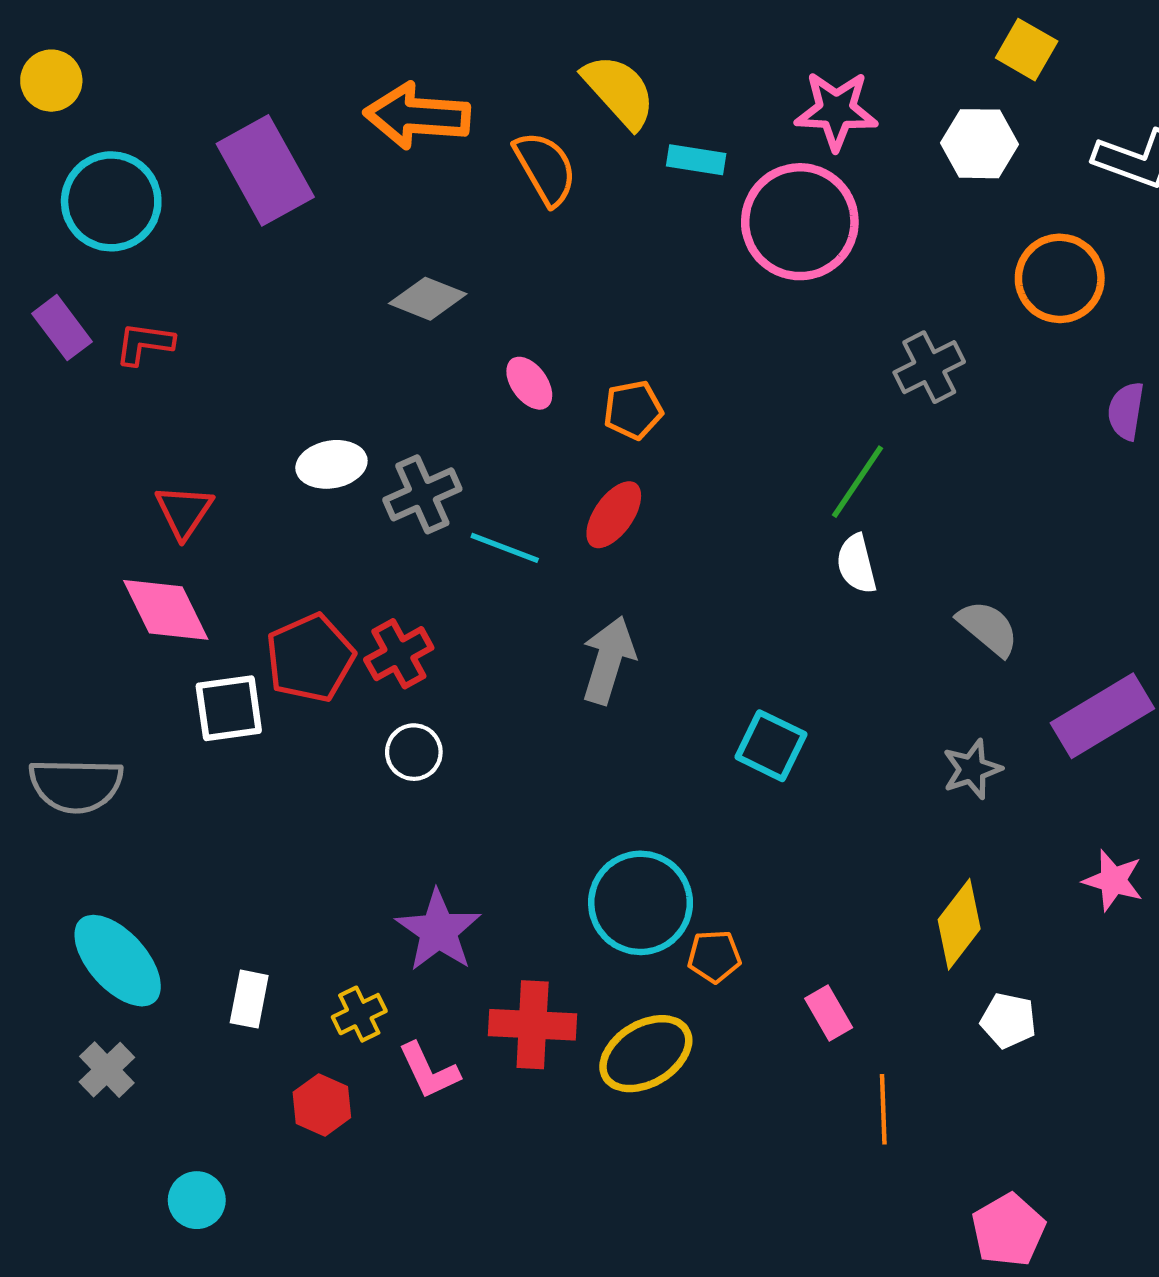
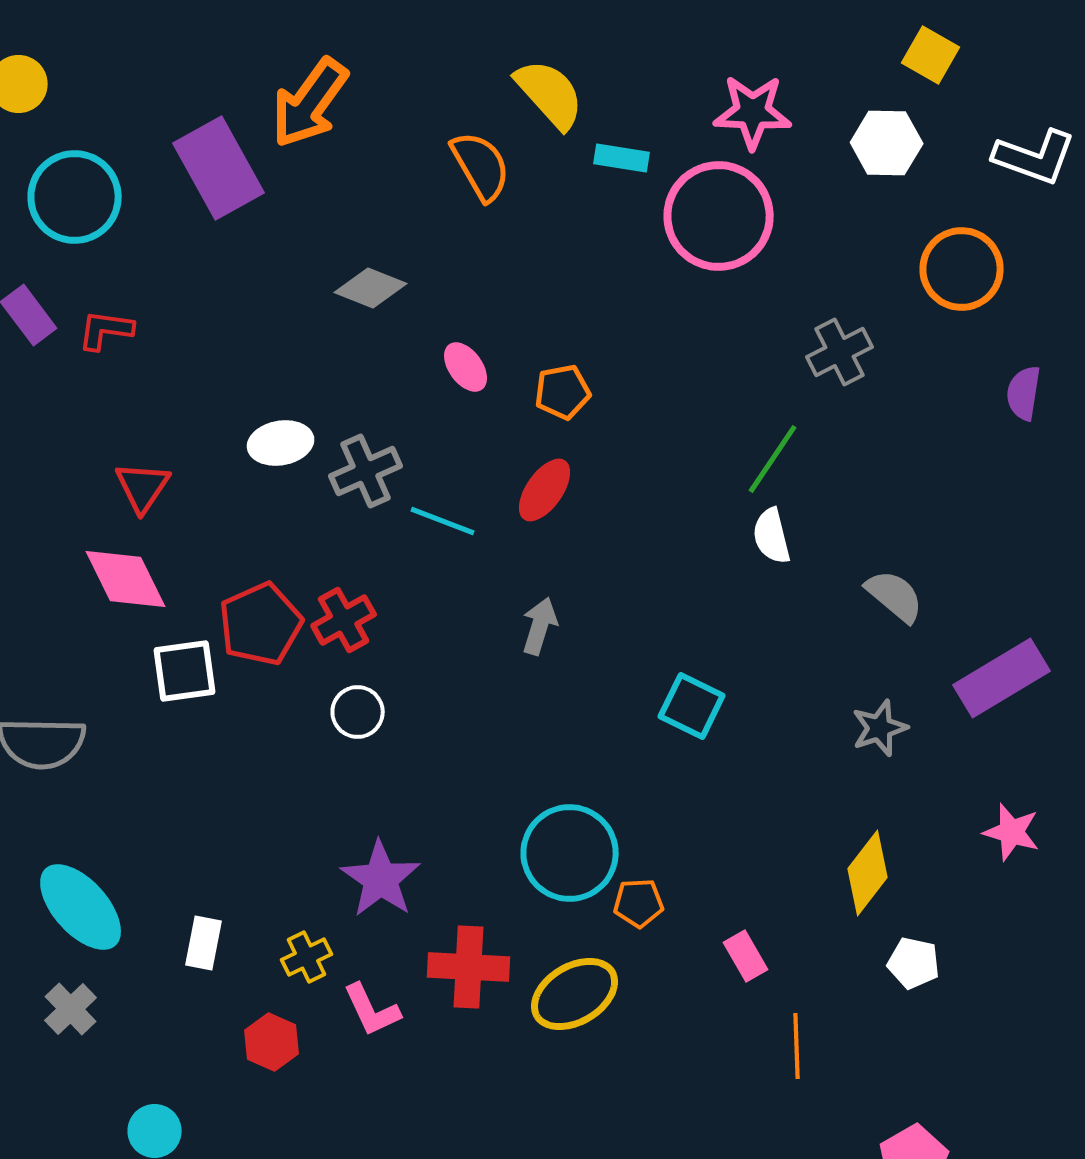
orange arrow: (417, 116) -> (310, 103), moved, turned -58
gray arrow: (608, 660) -> (540, 626), size x0.7

